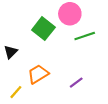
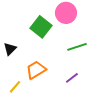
green line: (85, 36) -> (77, 47), moved

